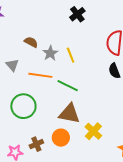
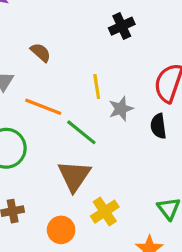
gray star: (50, 53) -> (121, 109), moved
brown triangle: (69, 114) -> (74, 176), turned 40
orange circle: (61, 138) -> (61, 230), moved

